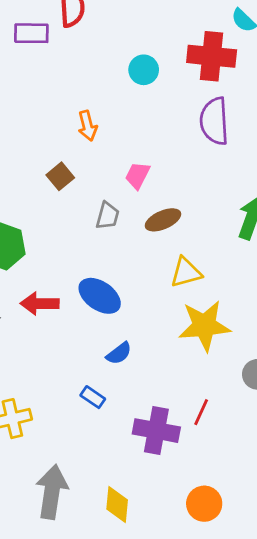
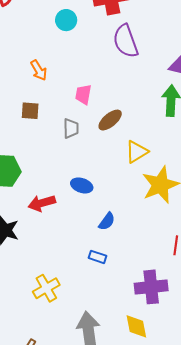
brown square: (60, 176) -> (30, 111), turned -30
blue ellipse: (100, 296) -> (82, 185), size x0.7
purple cross: (156, 431) -> (151, 287), moved

